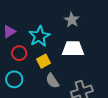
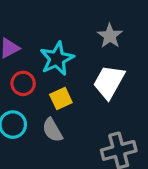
white trapezoid: (73, 49) -> (109, 82), turned -65
gray semicircle: (52, 81) -> (52, 130), moved

